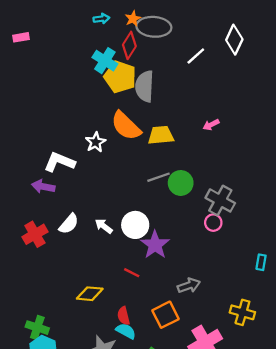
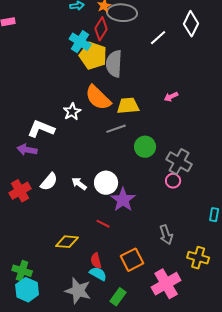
gray line: (159, 177) -> (116, 129), moved
gray arrow: (189, 286) -> (166, 235), moved, turned 90

